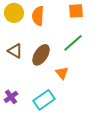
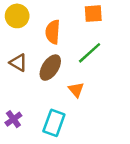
orange semicircle: (38, 16) -> (53, 32), moved
cyan rectangle: (44, 100) -> (54, 123), turned -35

